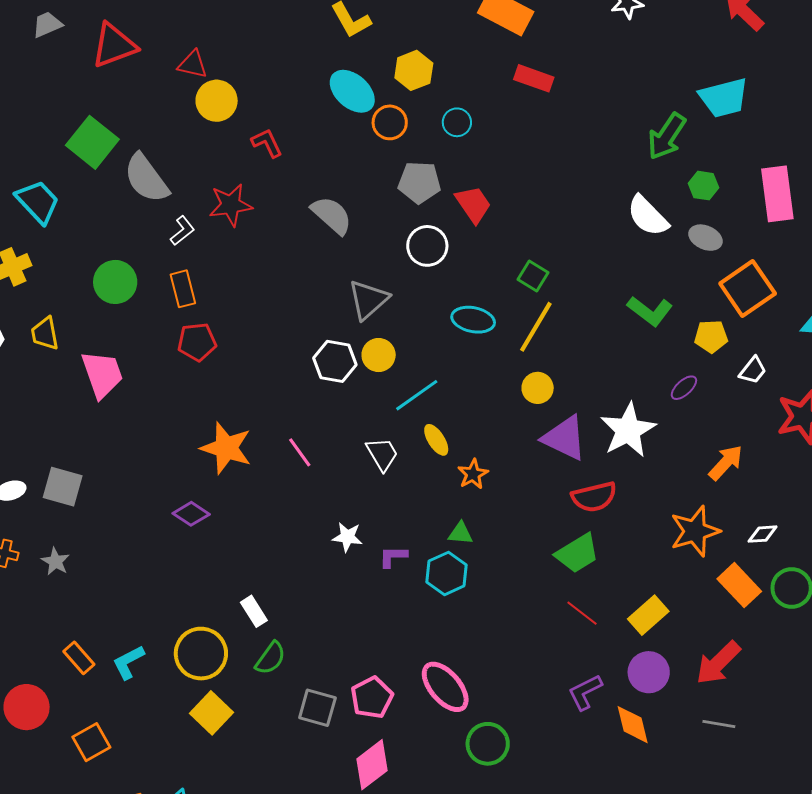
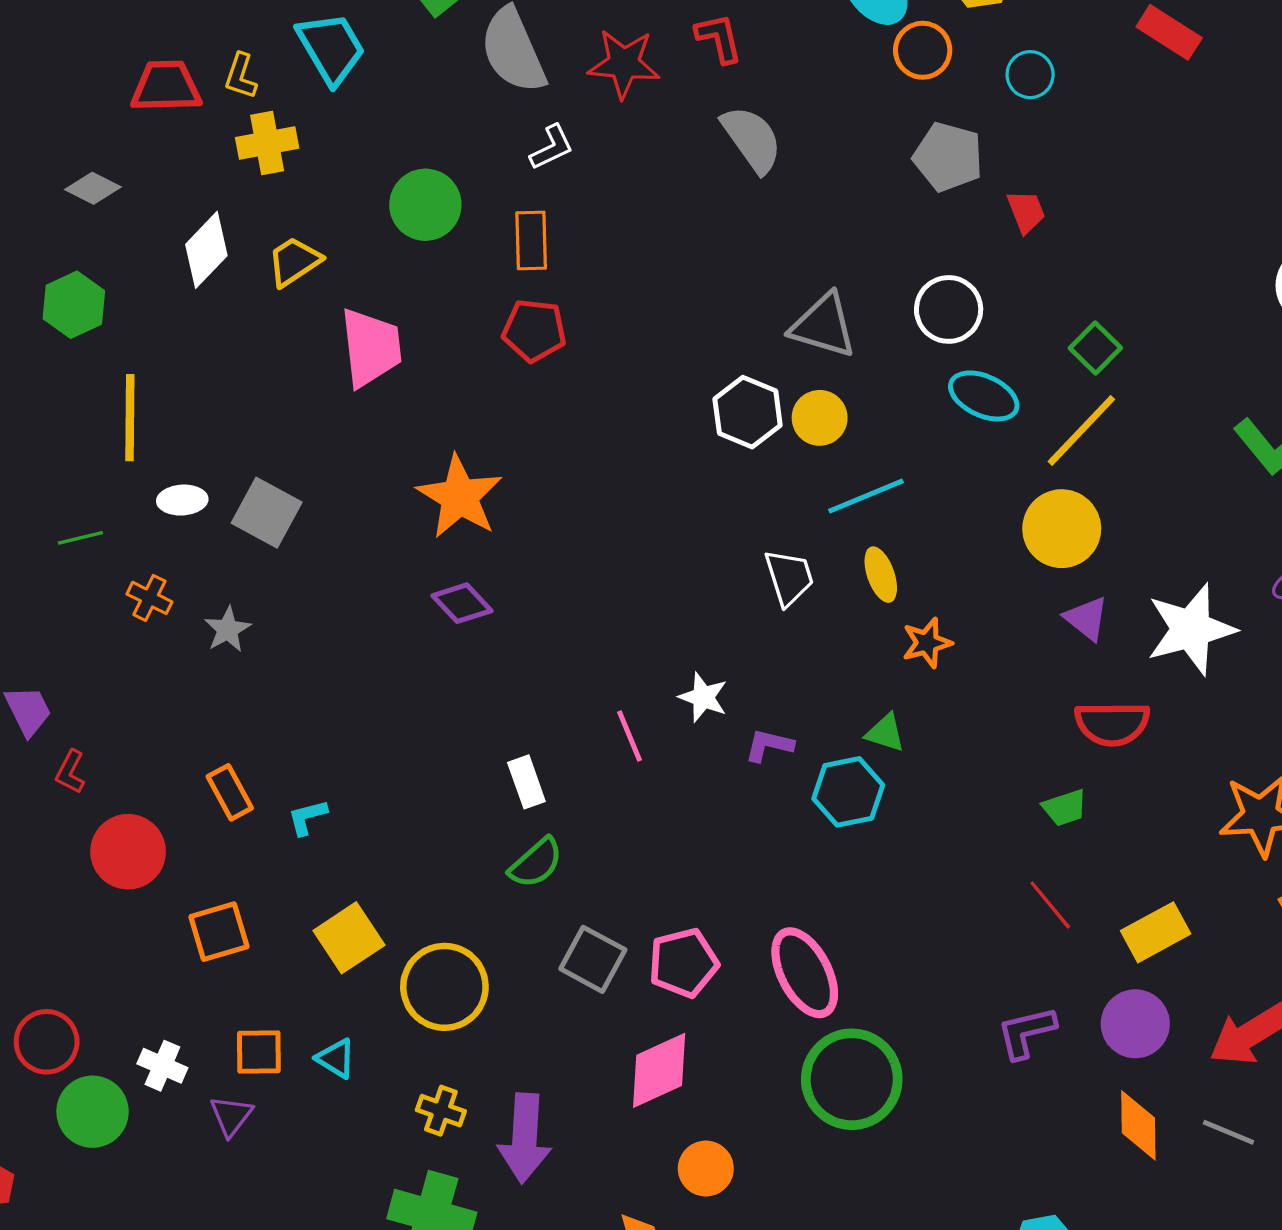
red trapezoid: (473, 204) -> (1026, 212), size x0.7
red star: (231, 205) -> (624, 64), moved
gray semicircle: (332, 215) -> (752, 139), moved
white circle: (427, 246) -> (949, 309), moved
gray triangle: (368, 300) -> (823, 326), turned 45
yellow trapezoid: (45, 334) -> (294, 261), turned 54
yellow circle: (538, 388) -> (1062, 529), size x1.5
purple triangle: (564, 438) -> (1086, 619), size x0.6
orange star: (226, 448) -> (460, 497), moved
pink line: (300, 452) -> (629, 736), moved
green trapezoid: (577, 553) -> (1065, 808), size x0.6
yellow circle: (201, 654) -> (444, 987), moved
cyan L-shape: (128, 662) -> (307, 817), size x0.7
yellow square: (212, 713) -> (349, 938), moved
orange diamond: (633, 725) -> (1138, 1125), moved
green circle: (488, 744) -> (852, 1079), size x1.4

